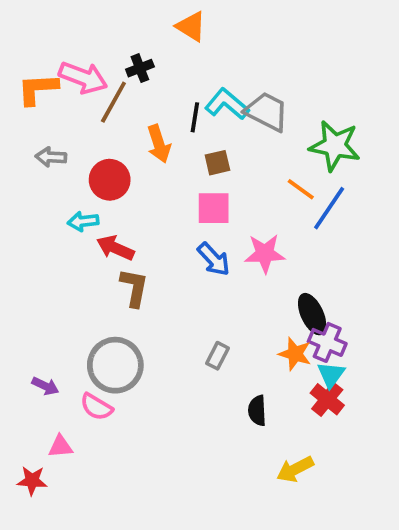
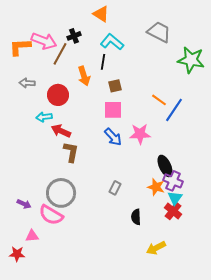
cyan L-shape: (227, 104) -> (112, 42), moved
gray trapezoid: (267, 112) -> (159, 32), moved
green star: (335, 146) -> (191, 60), moved
pink semicircle: (96, 407) -> (51, 215), size x1.4

